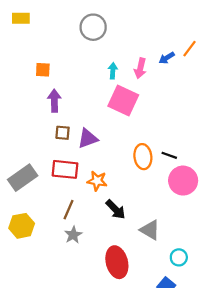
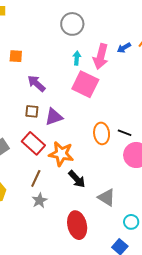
gray circle: (93, 27) -> (72, 24), moved
pink arrow: (140, 68) -> (101, 56), size x1.4
purple arrow: (54, 101) -> (36, 83), moved, turned -48
red rectangle: (65, 169) -> (33, 143), turned 35
orange star: (97, 181) -> (61, 154), size x1.4

